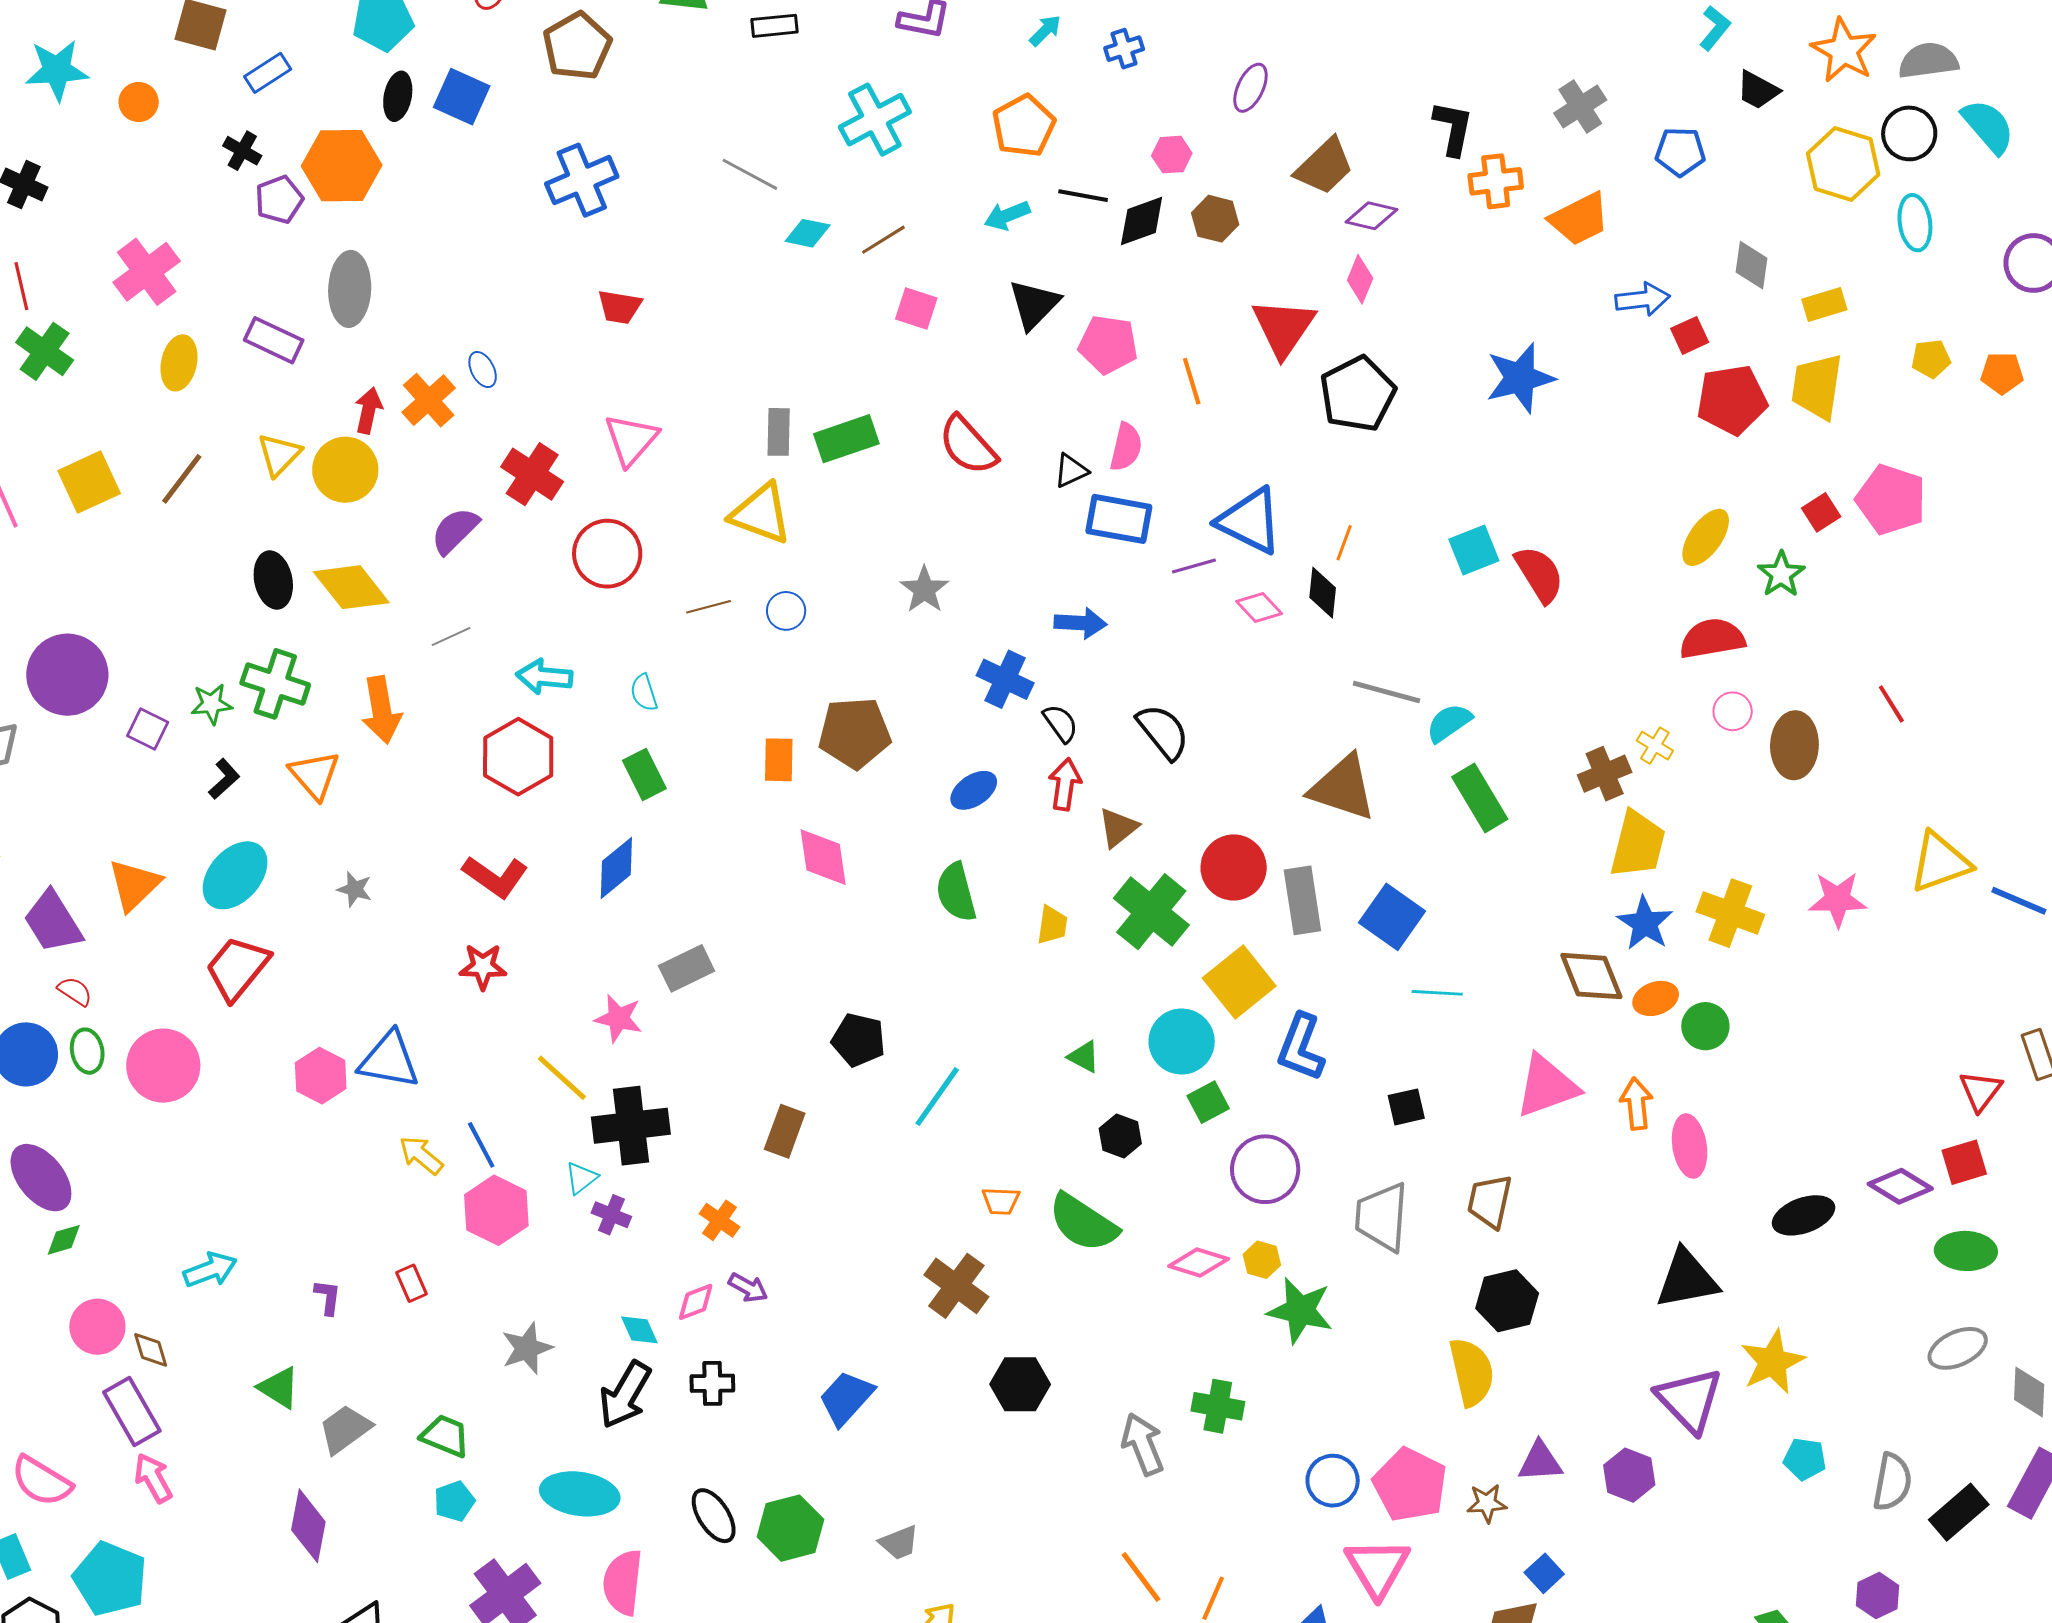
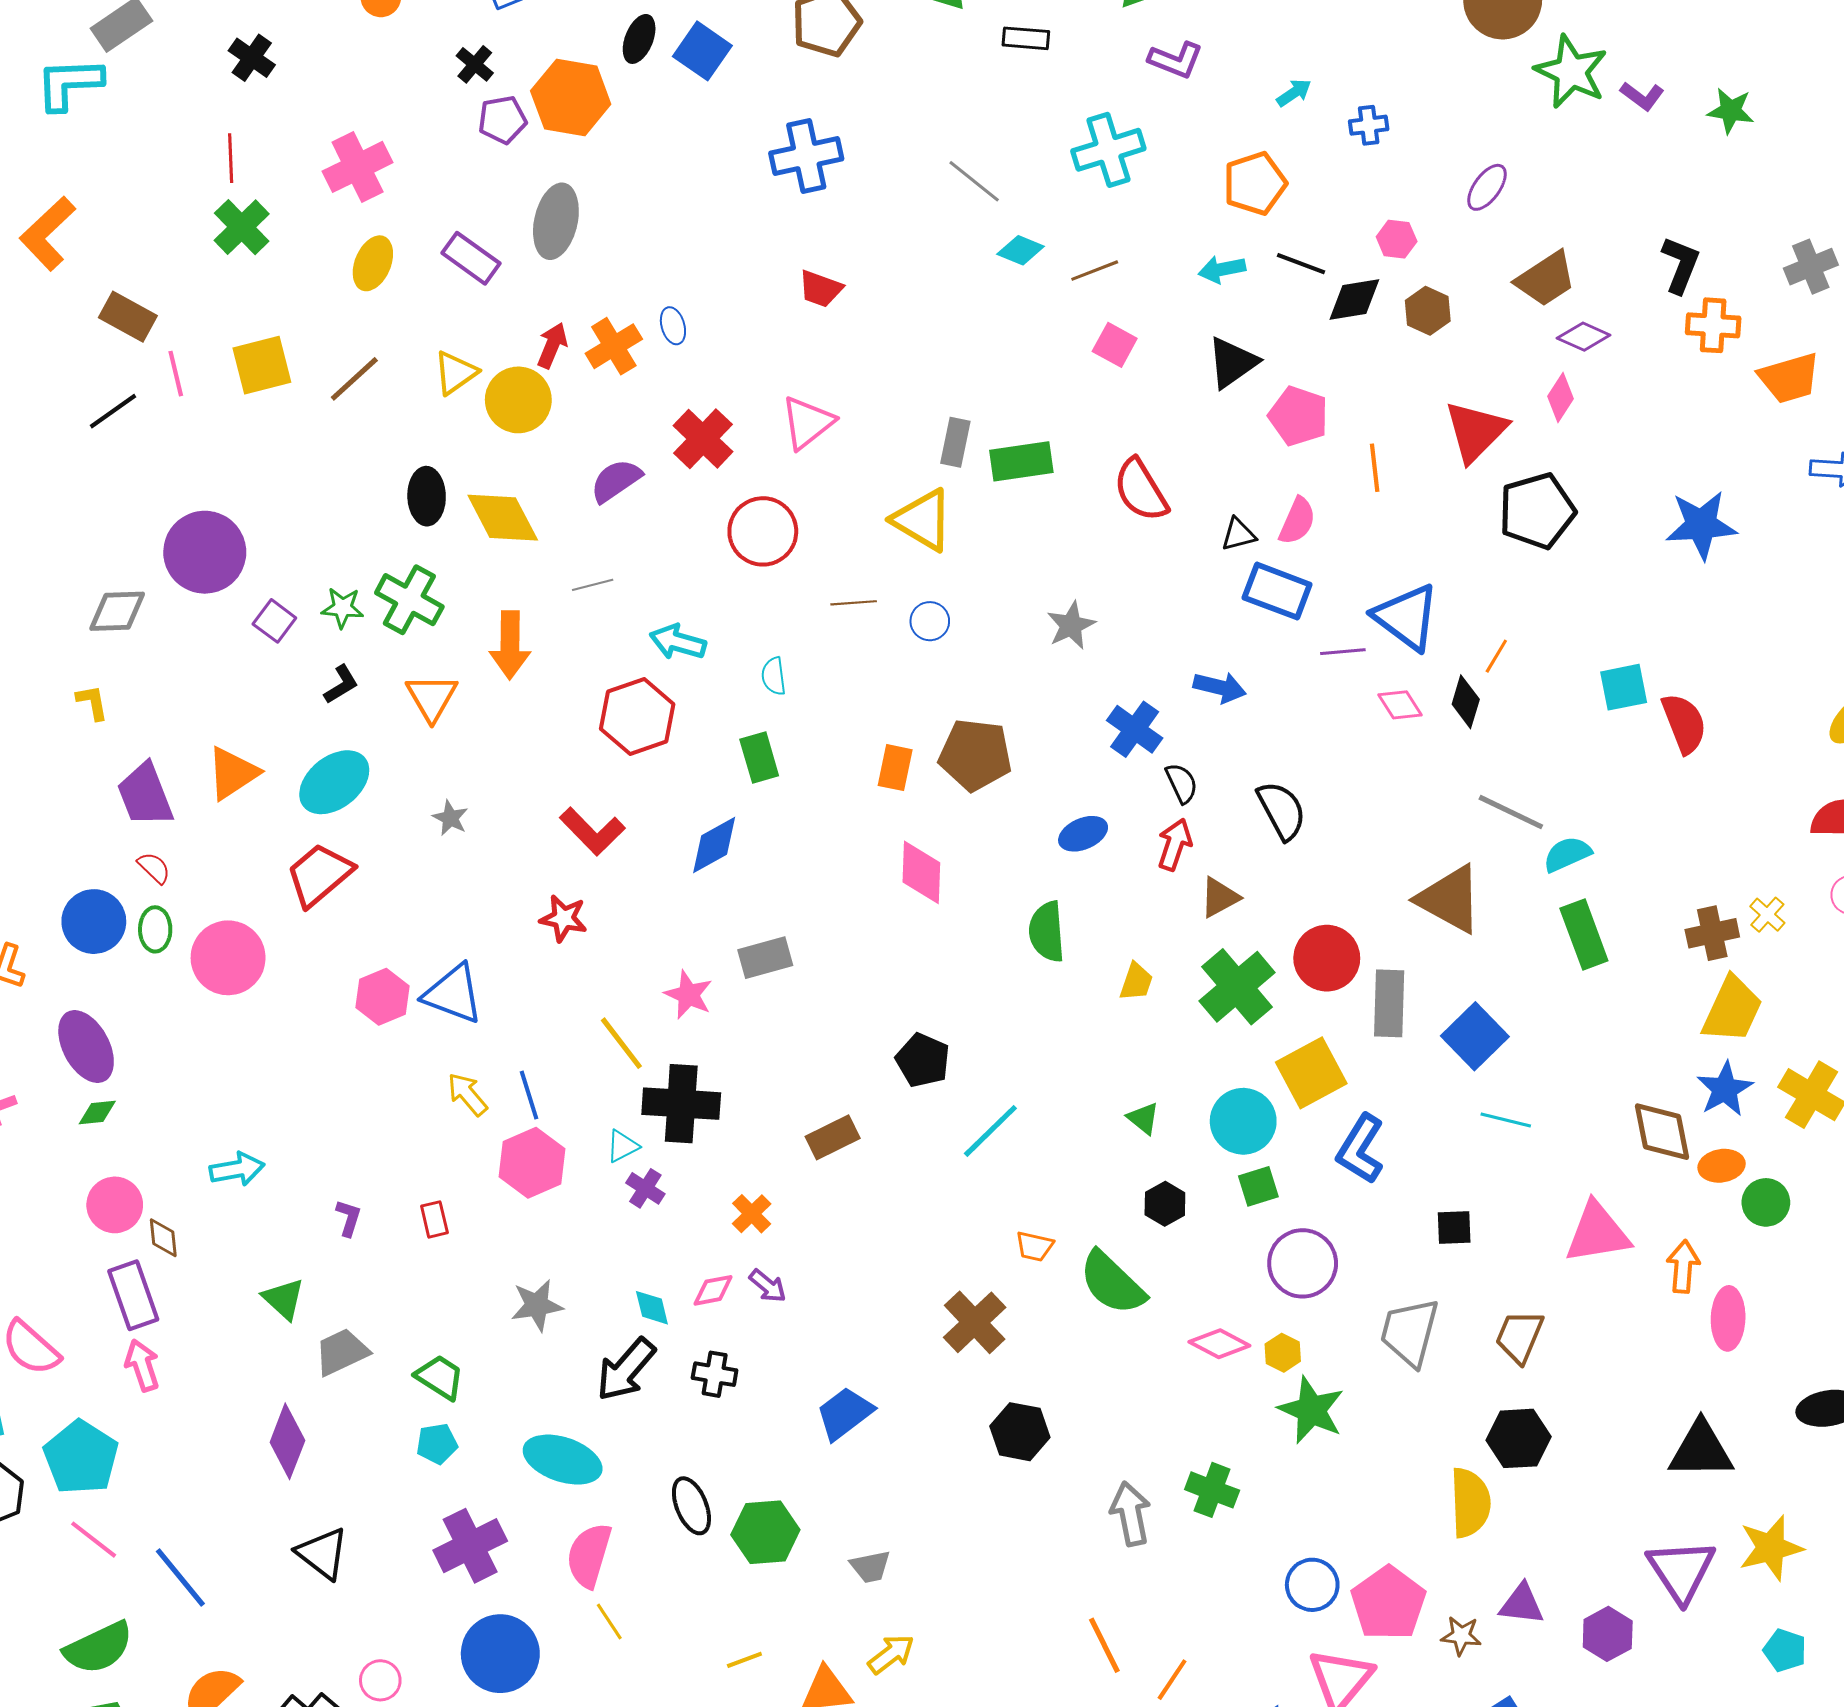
brown rectangle: (785, 1131) -> (833, 1137), turned 33

